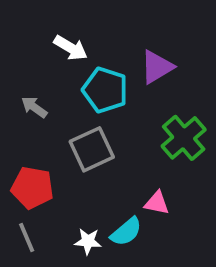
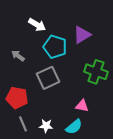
green cross: (184, 138) -> (96, 72), turned -30
cyan semicircle: (126, 232) -> (74, 127), moved
gray line: (27, 237) -> (23, 124), moved

